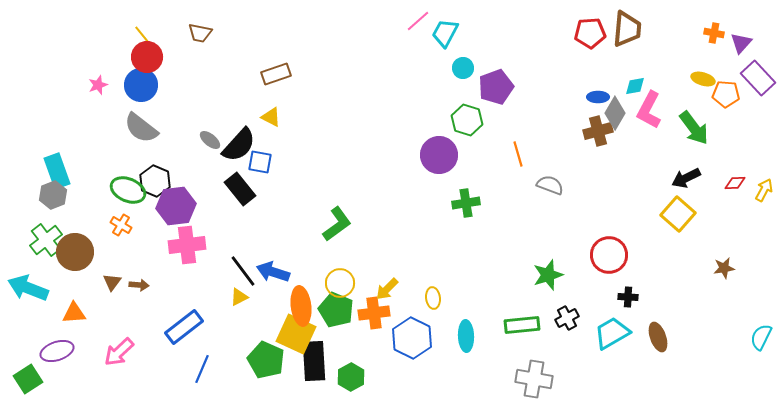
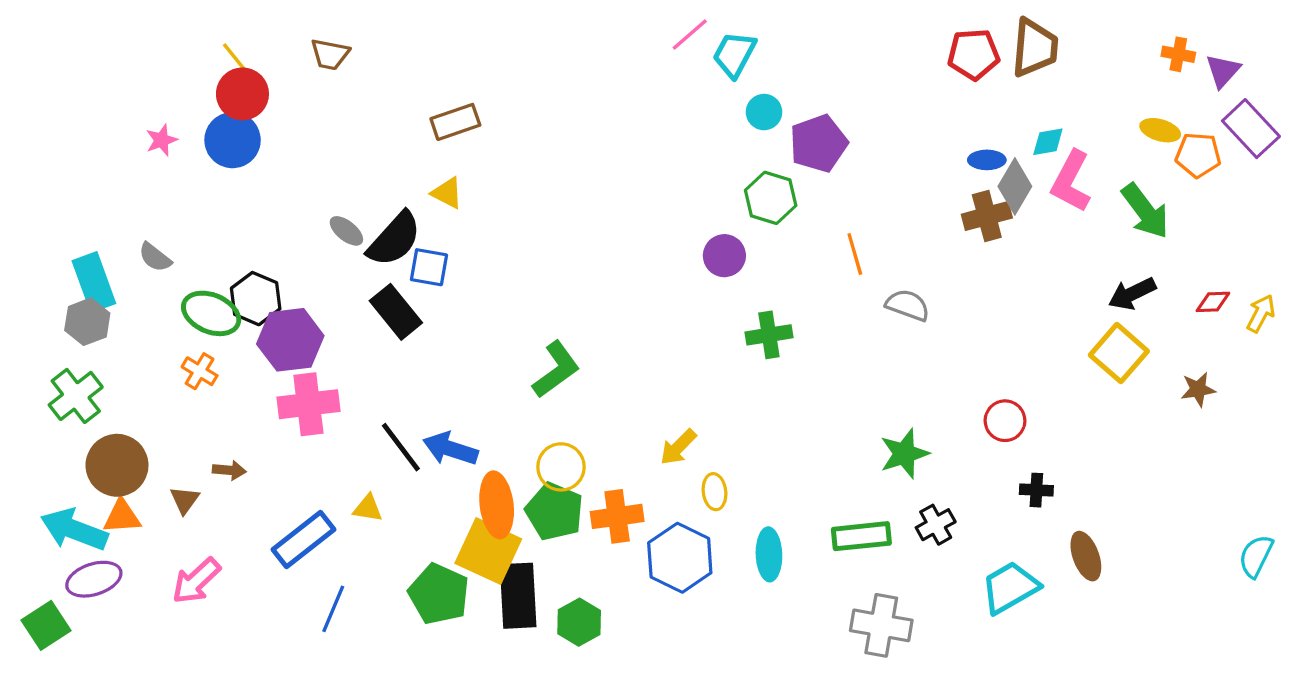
gray semicircle: (141, 128) -> (155, 257), moved, size x0.6
purple circle: (439, 155) -> (724, 256), size x0.7
brown circle: (75, 252) -> (117, 465), moved
red circle: (609, 255) -> (1005, 421), size x0.7
brown star: (724, 268) -> (1198, 389), moved
brown triangle: (112, 282) -> (185, 500), moved
cyan arrow: (28, 288) -> (74, 530), moved
yellow arrow: (387, 289) -> (678, 447), moved
yellow triangle: (239, 297) -> (368, 508), moved, turned 36
cyan trapezoid: (612, 333) -> (1010, 587), moved

